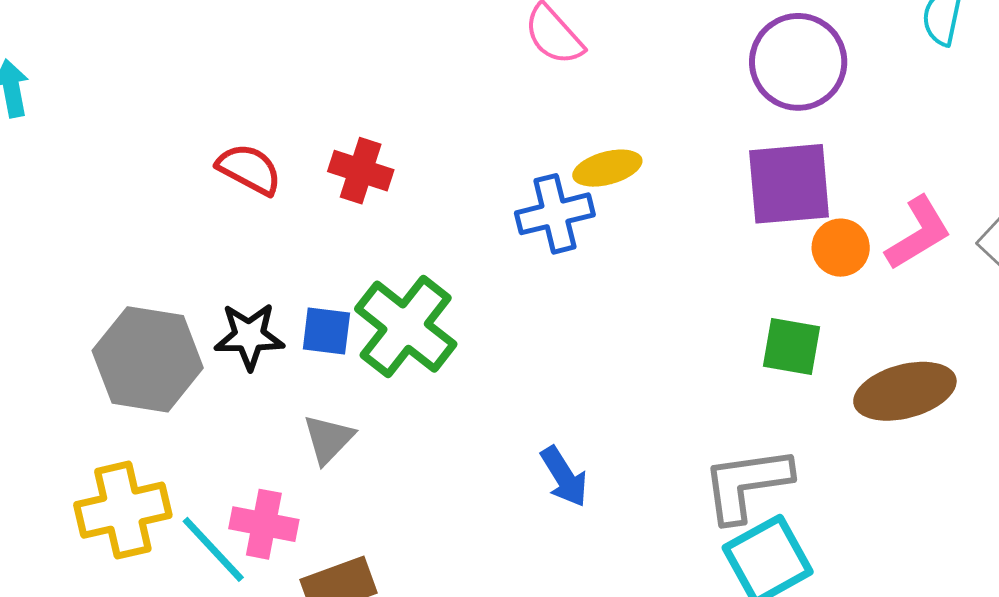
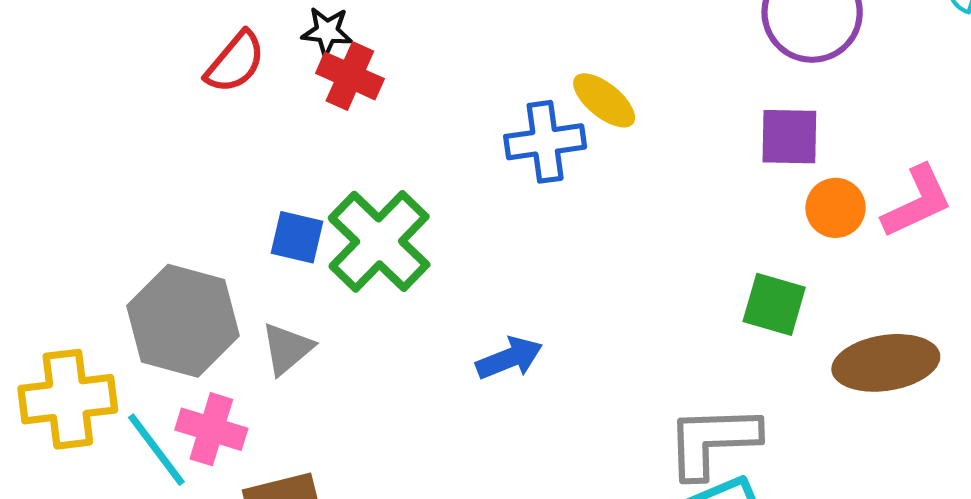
yellow ellipse: (607, 168) -> (604, 100), turned 48
red semicircle: (249, 169) -> (235, 62), turned 96
purple square: (789, 184) -> (789, 137), size x0.7
black star: (249, 336) -> (327, 32), moved, size x0.7
gray hexagon: (148, 359) -> (183, 321), moved
blue arrow: (564, 477) -> (509, 358), moved, turned -86

